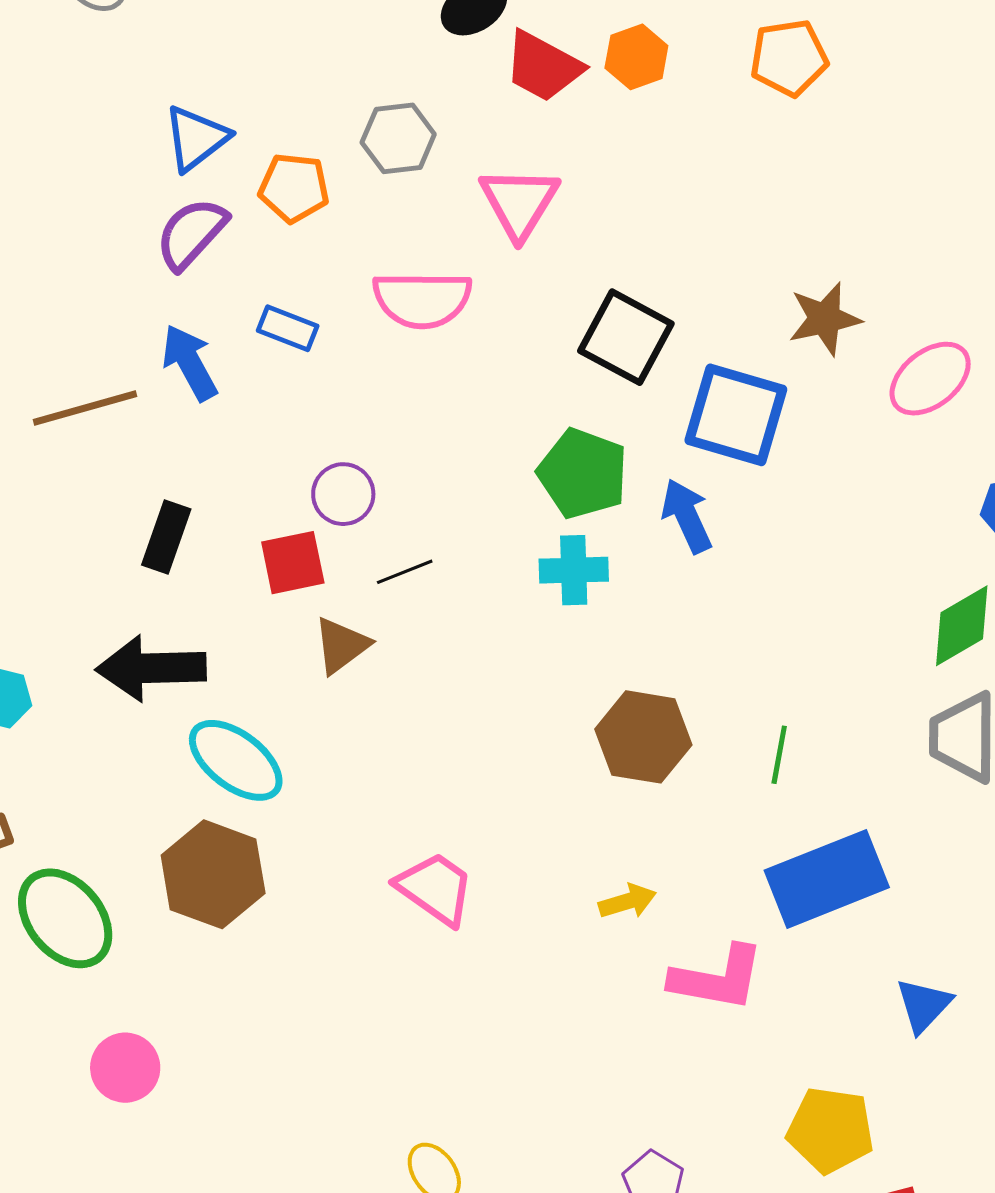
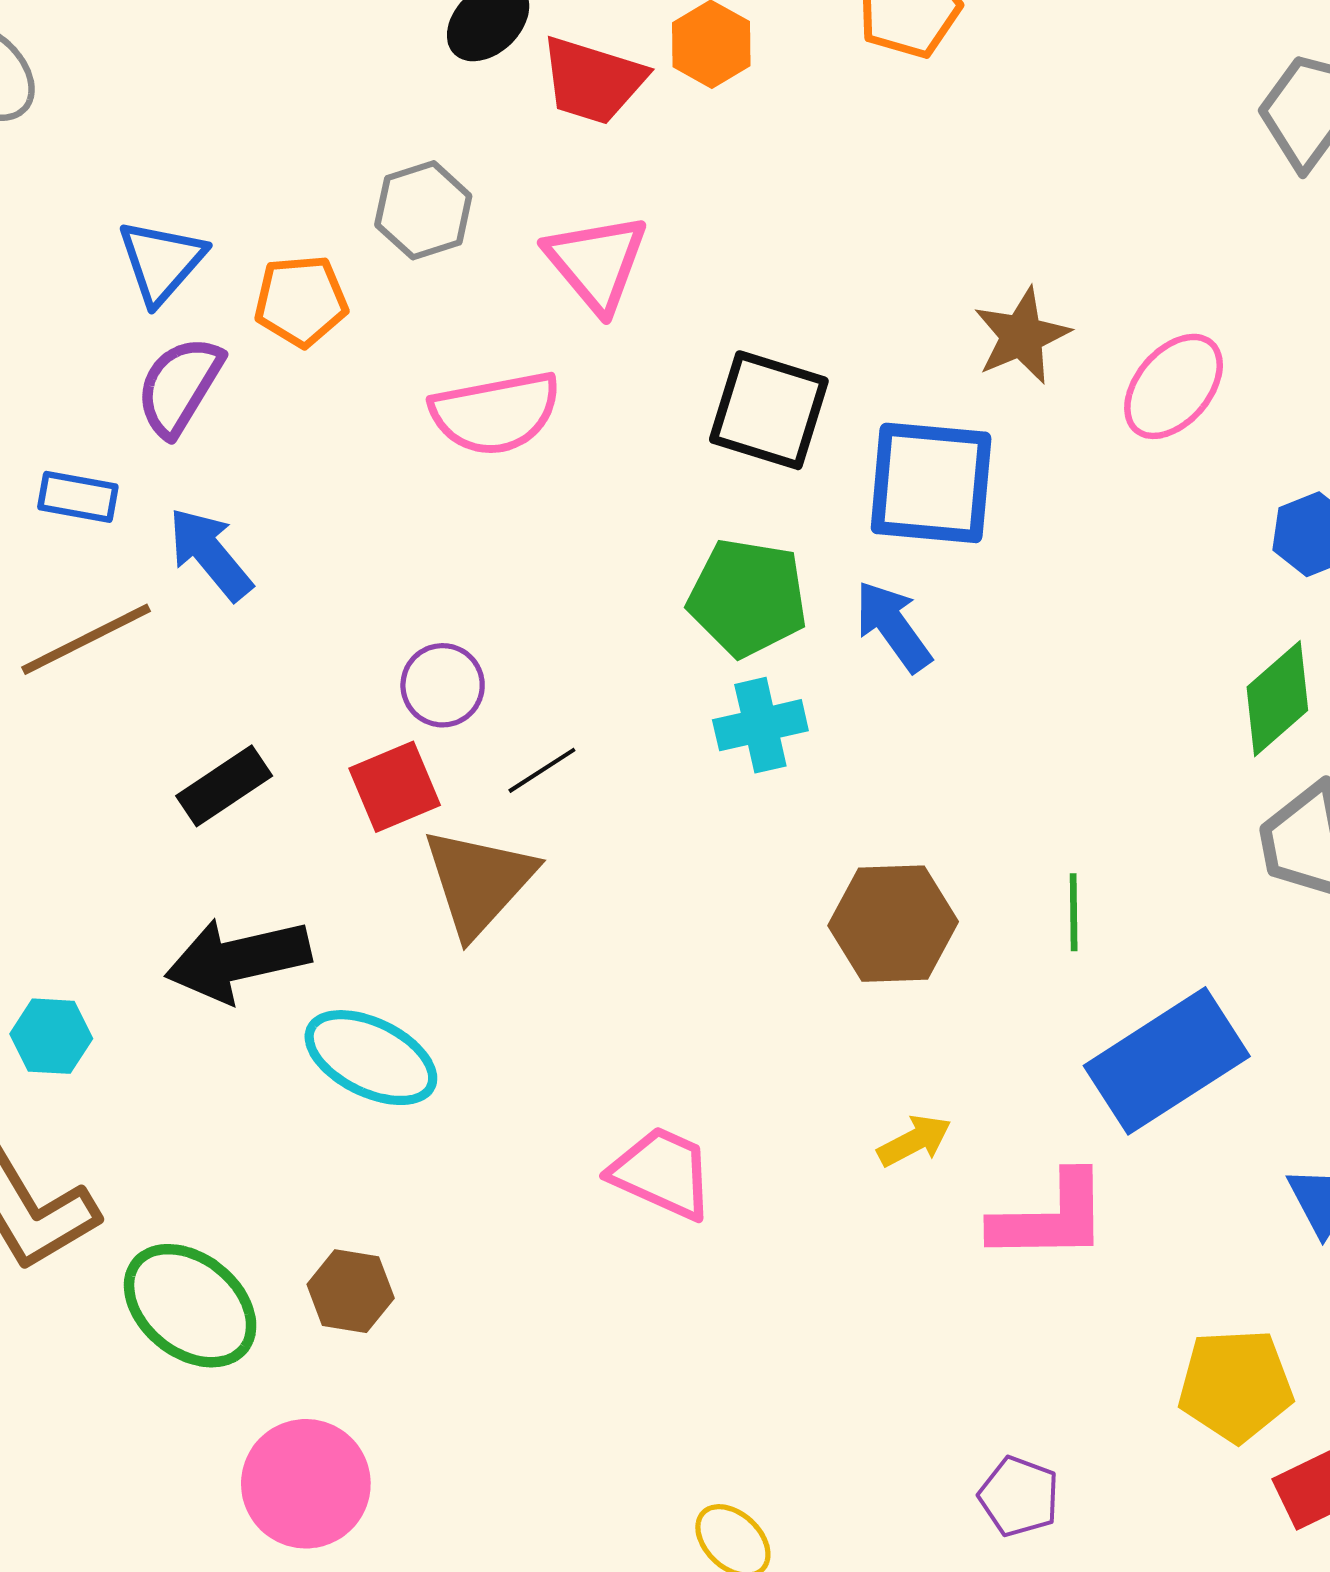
blue rectangle: (288, 328) -> (78, 497), moved
black rectangle: (166, 537) -> (224, 786), turned 48
brown triangle: (341, 645) -> (479, 882), size x1.5
brown hexagon: (213, 874) -> (351, 1291), moved, size x0.6
pink circle: (125, 1068) -> (306, 1484), size x1.4

